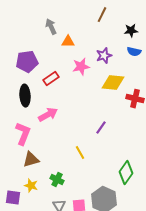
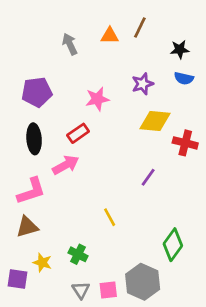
orange triangle: (68, 42) -> (110, 36), moved
pink star: (81, 67) -> (97, 99), moved
red rectangle: (51, 79) -> (78, 133), moved
purple line: (101, 128) -> (148, 177), moved
pink L-shape: (23, 134) -> (31, 191), turned 50
brown triangle: (31, 160) -> (27, 227), moved

